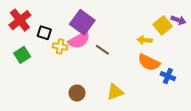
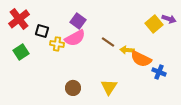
purple square: (82, 22) -> (78, 21), size x0.7
yellow arrow: (145, 40) -> (127, 50), moved
brown line: (102, 50) -> (108, 42), moved
yellow triangle: (115, 92) -> (109, 87), turned -36

